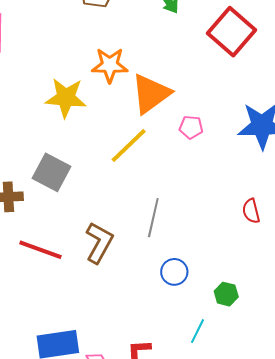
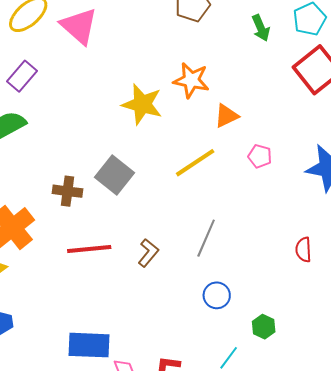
orange triangle: (151, 94) -> (226, 116), size x0.6
brown L-shape: (99, 243) -> (148, 253), size x0.7
red line: (40, 250) -> (89, 249), turned -36

